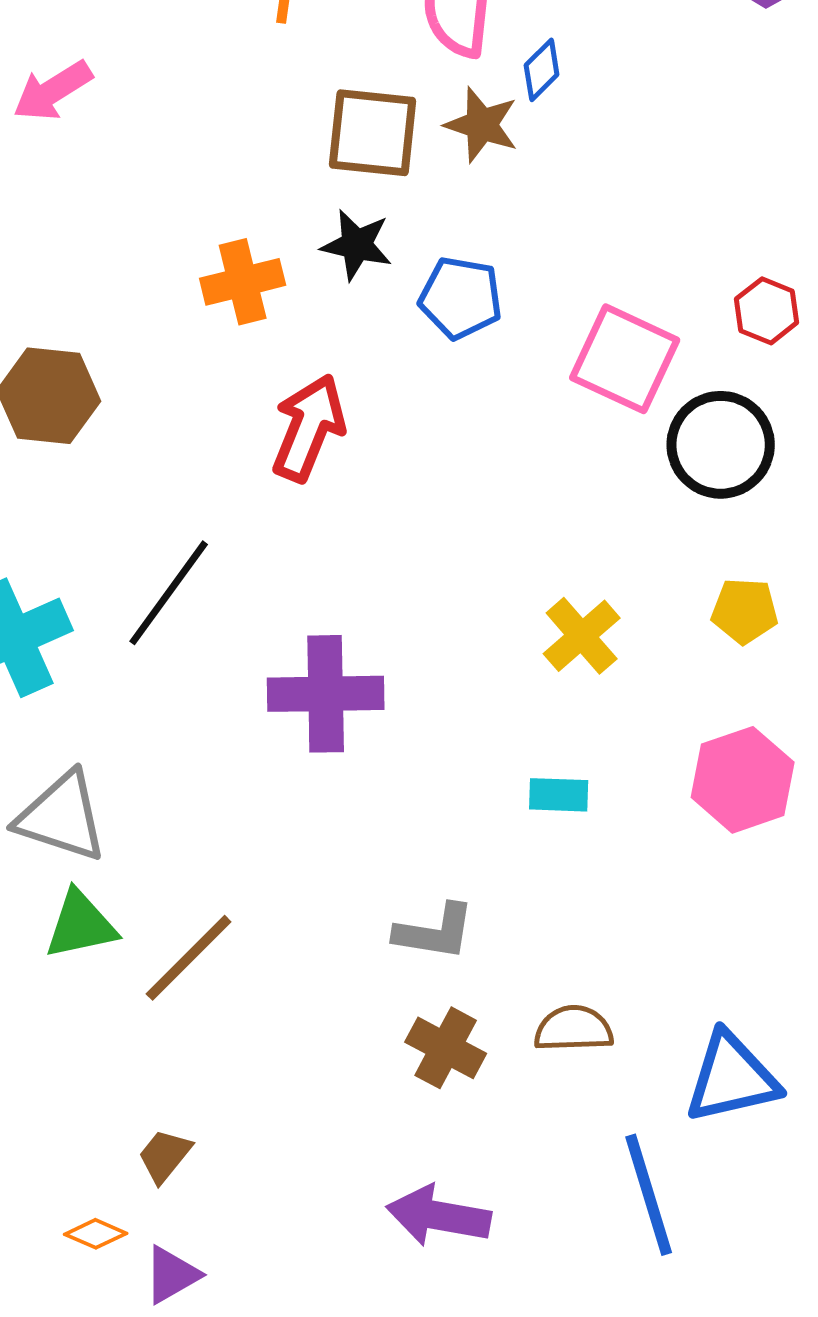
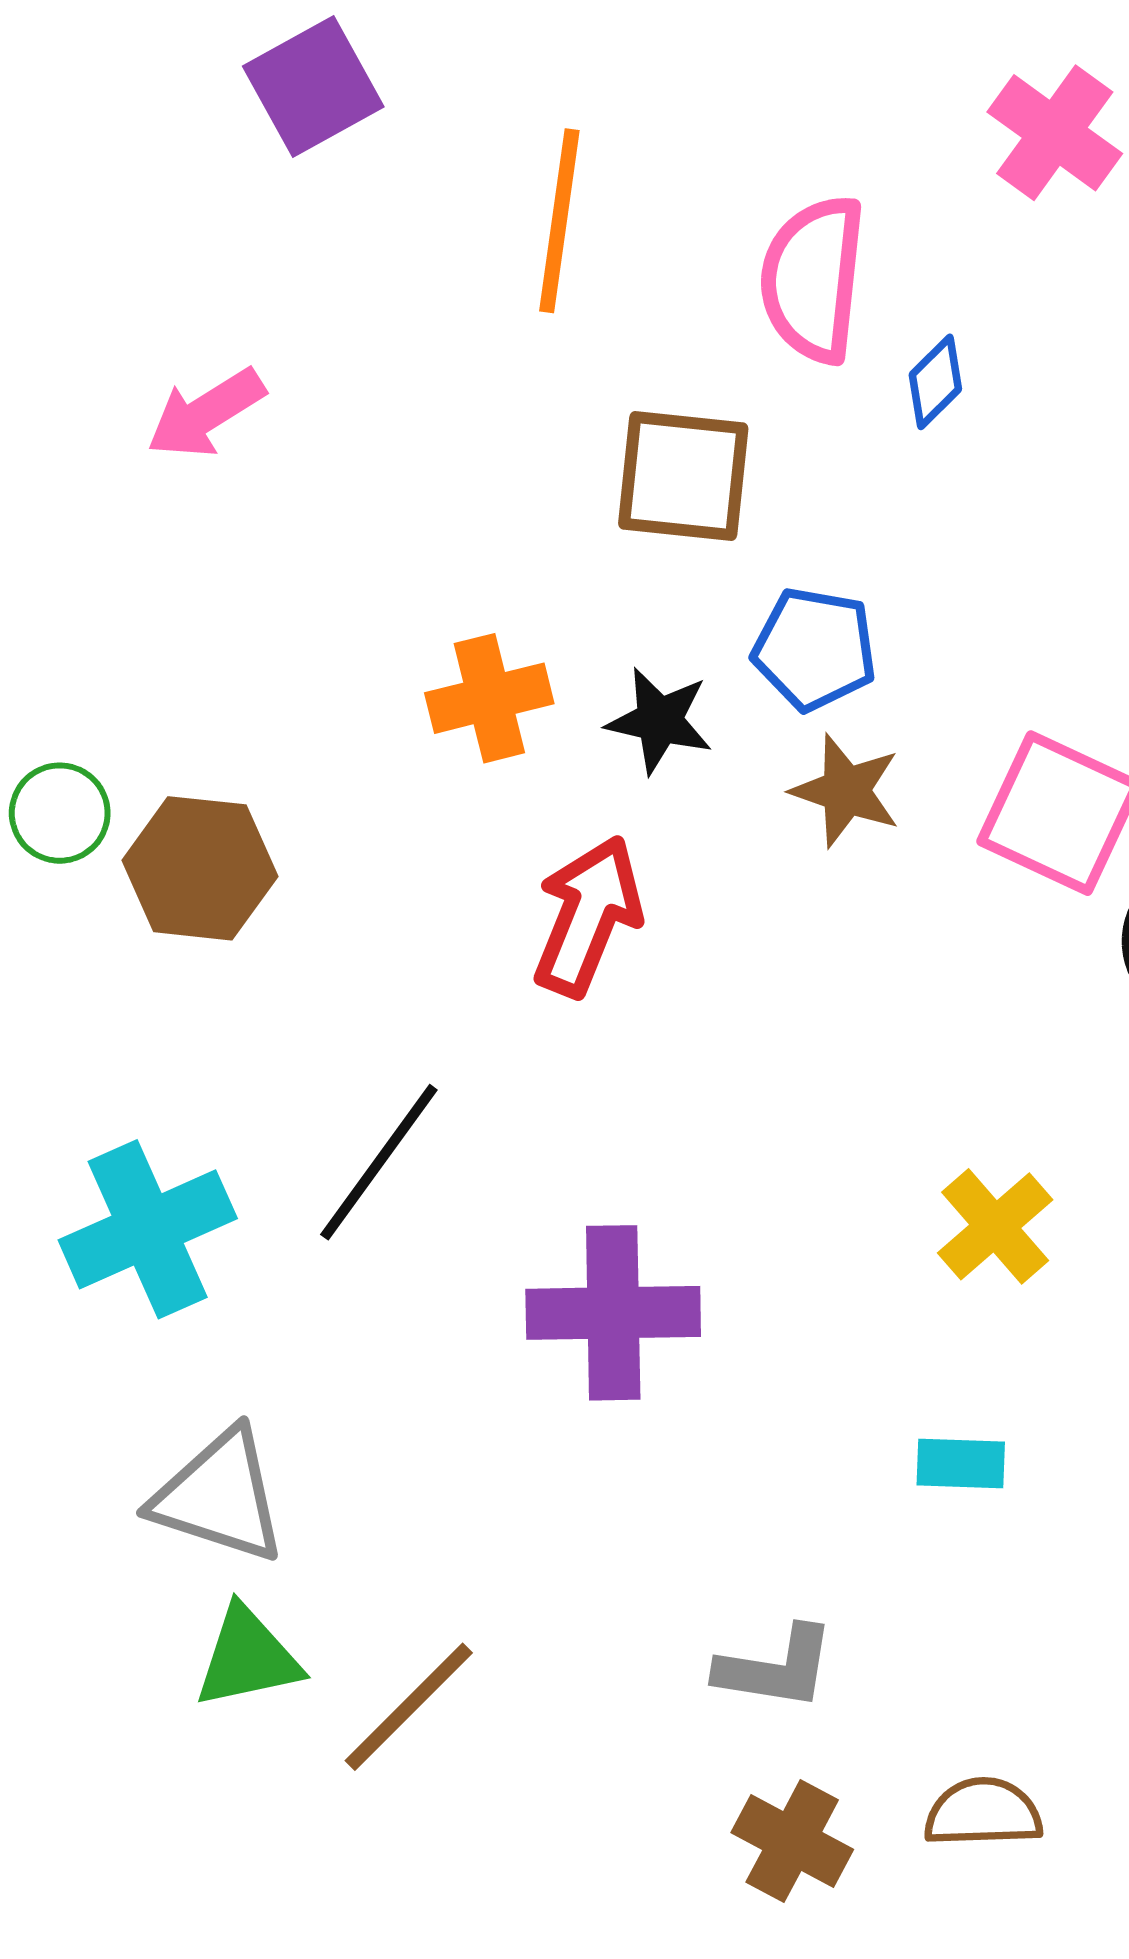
brown star: (482, 125) -> (846, 791), moved
black star: (357, 245) -> (659, 721), moved
blue pentagon: (461, 298) -> (815, 649), moved

